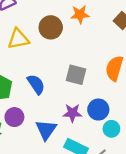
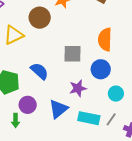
blue circle: (98, 110) -> (101, 69), moved
blue triangle: (46, 130) -> (58, 109), turned 30

